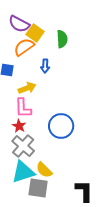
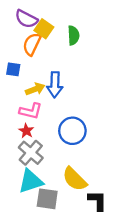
orange semicircle: (24, 47) -> (32, 44), turned -30
blue arrow: (45, 66) -> (55, 85), moved, size x1.6
pink L-shape: (23, 108) -> (31, 111), turned -75
yellow semicircle: (44, 170) -> (75, 179), moved, size x1.4

